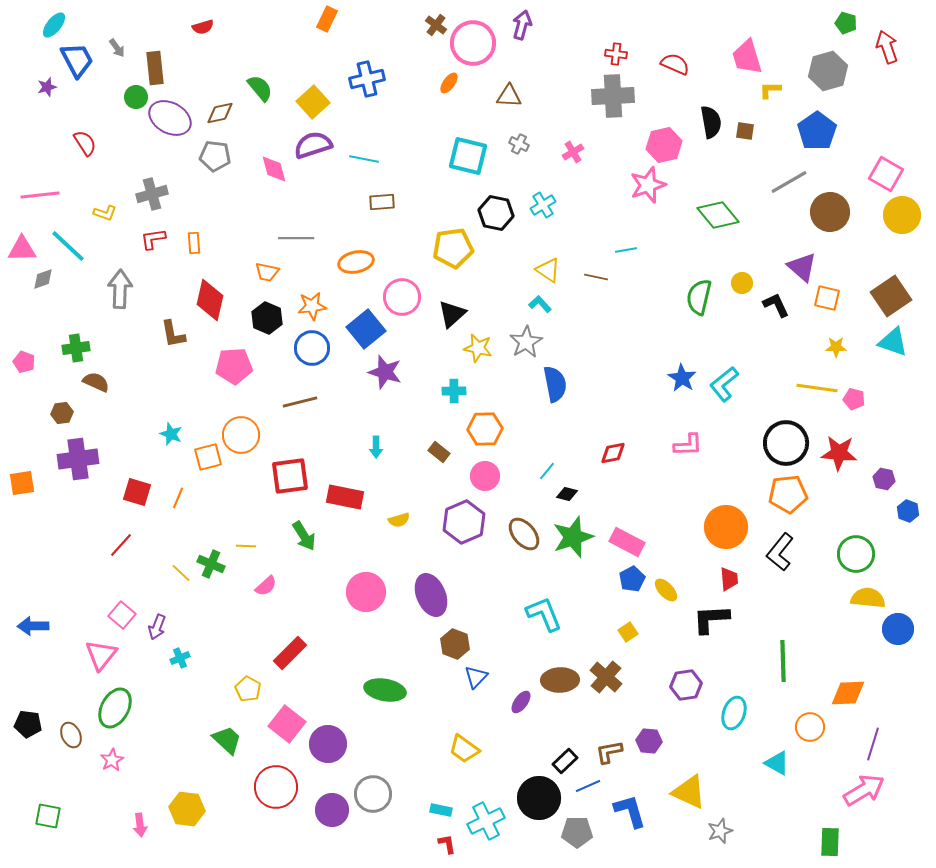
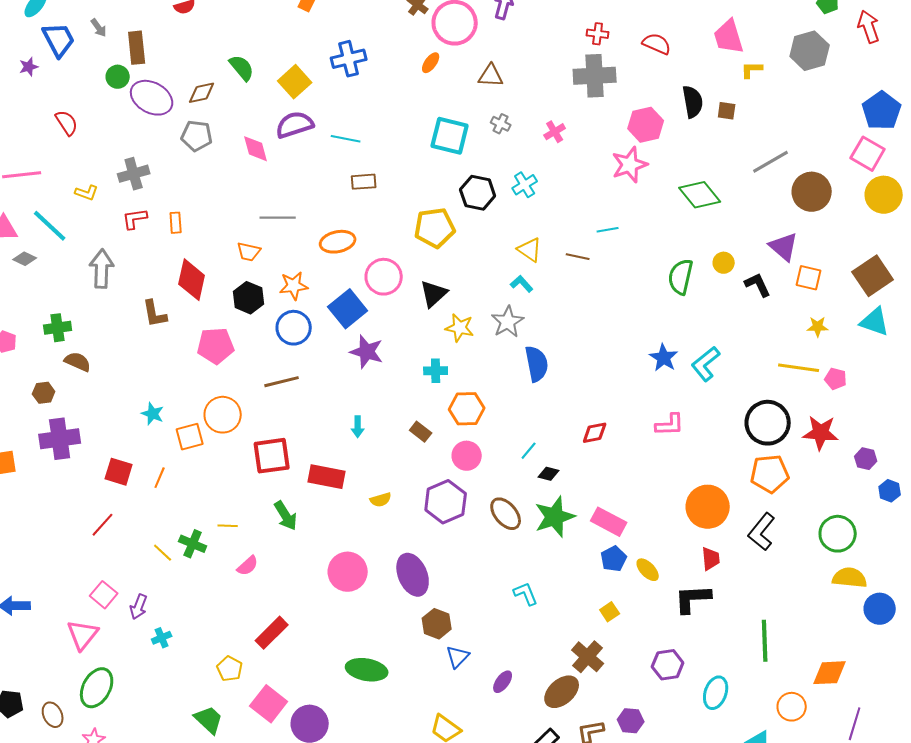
blue pentagon: (817, 131) -> (882, 111), moved
gray diamond: (43, 279) -> (25, 259), turned 45
cyan L-shape: (544, 614) -> (526, 594), size x0.7
brown ellipse: (560, 680) -> (562, 692), moved, turned -39

